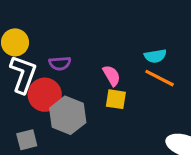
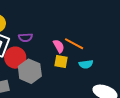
cyan semicircle: (155, 56) -> (86, 64), moved
orange line: (160, 78) -> (74, 44), moved

